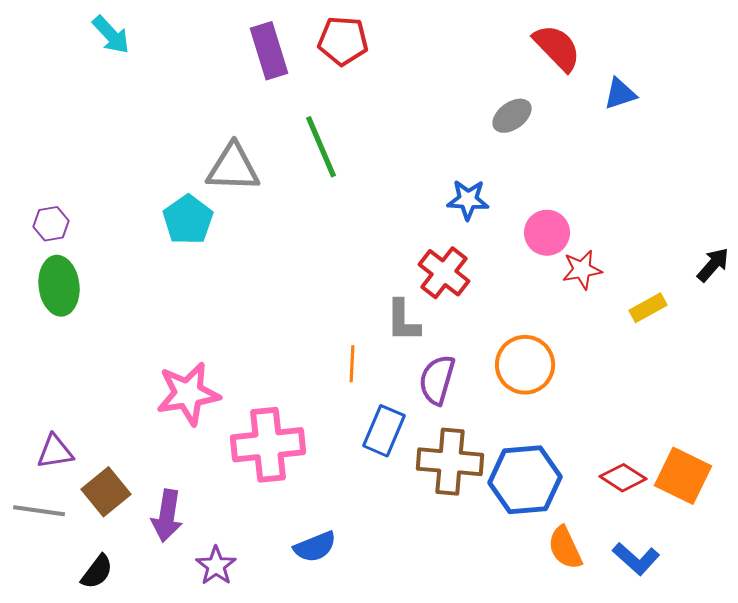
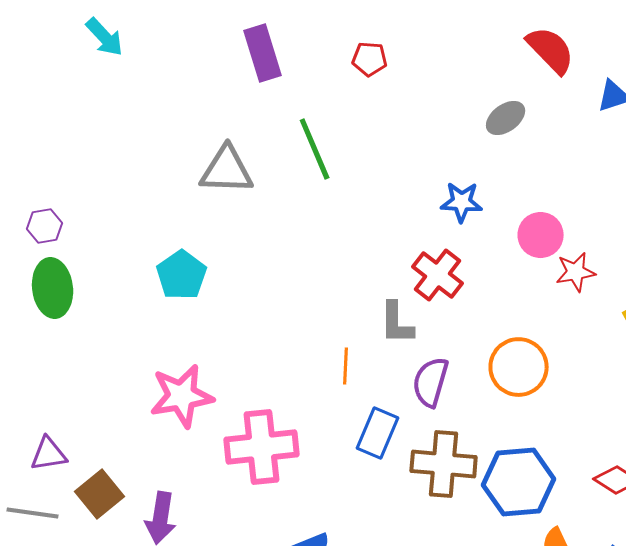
red pentagon: (343, 41) -> (370, 59), moved, size x0.7
cyan pentagon: (188, 220) -> (182, 275), moved

